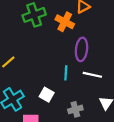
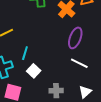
cyan line: (66, 73) -> (25, 53), moved

